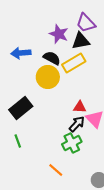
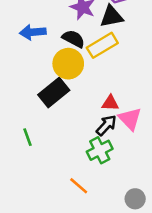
black rectangle: (21, 108) -> (54, 93), moved
green line: (18, 141) -> (28, 137), moved

